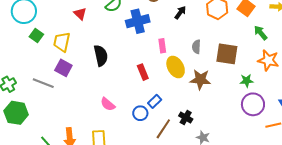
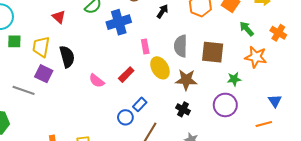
green square: (36, 35) -> (14, 41), turned -32
gray semicircle: (196, 47) -> (181, 46), size x1.5
black semicircle: (101, 56) -> (67, 57), moved
red rectangle: (143, 72) -> (126, 75), turned 70
pink semicircle: (108, 104) -> (97, 81), moved
purple circle: (253, 104) -> (225, 105), moved
black cross: (186, 117) -> (183, 109), moved

